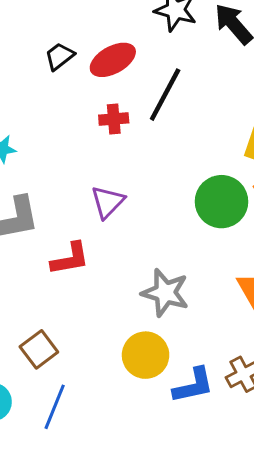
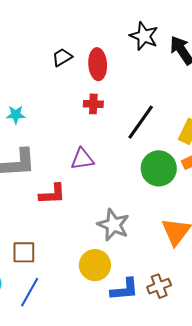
red ellipse: (113, 60) -> (98, 64), turned -72
black line: (165, 95) -> (141, 122), moved
purple triangle: (108, 202) -> (82, 159), turned 30
brown square: (39, 349) -> (24, 252), turned 30

